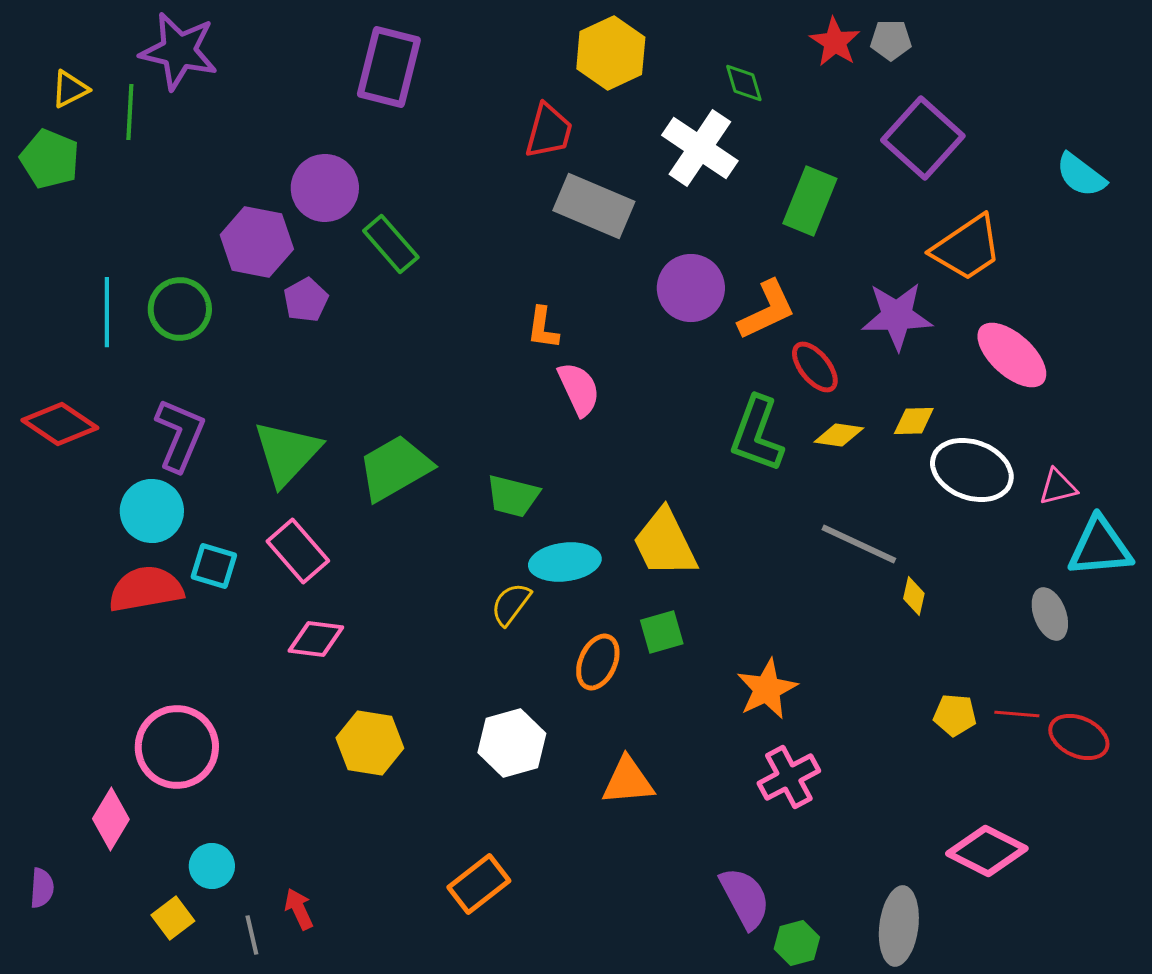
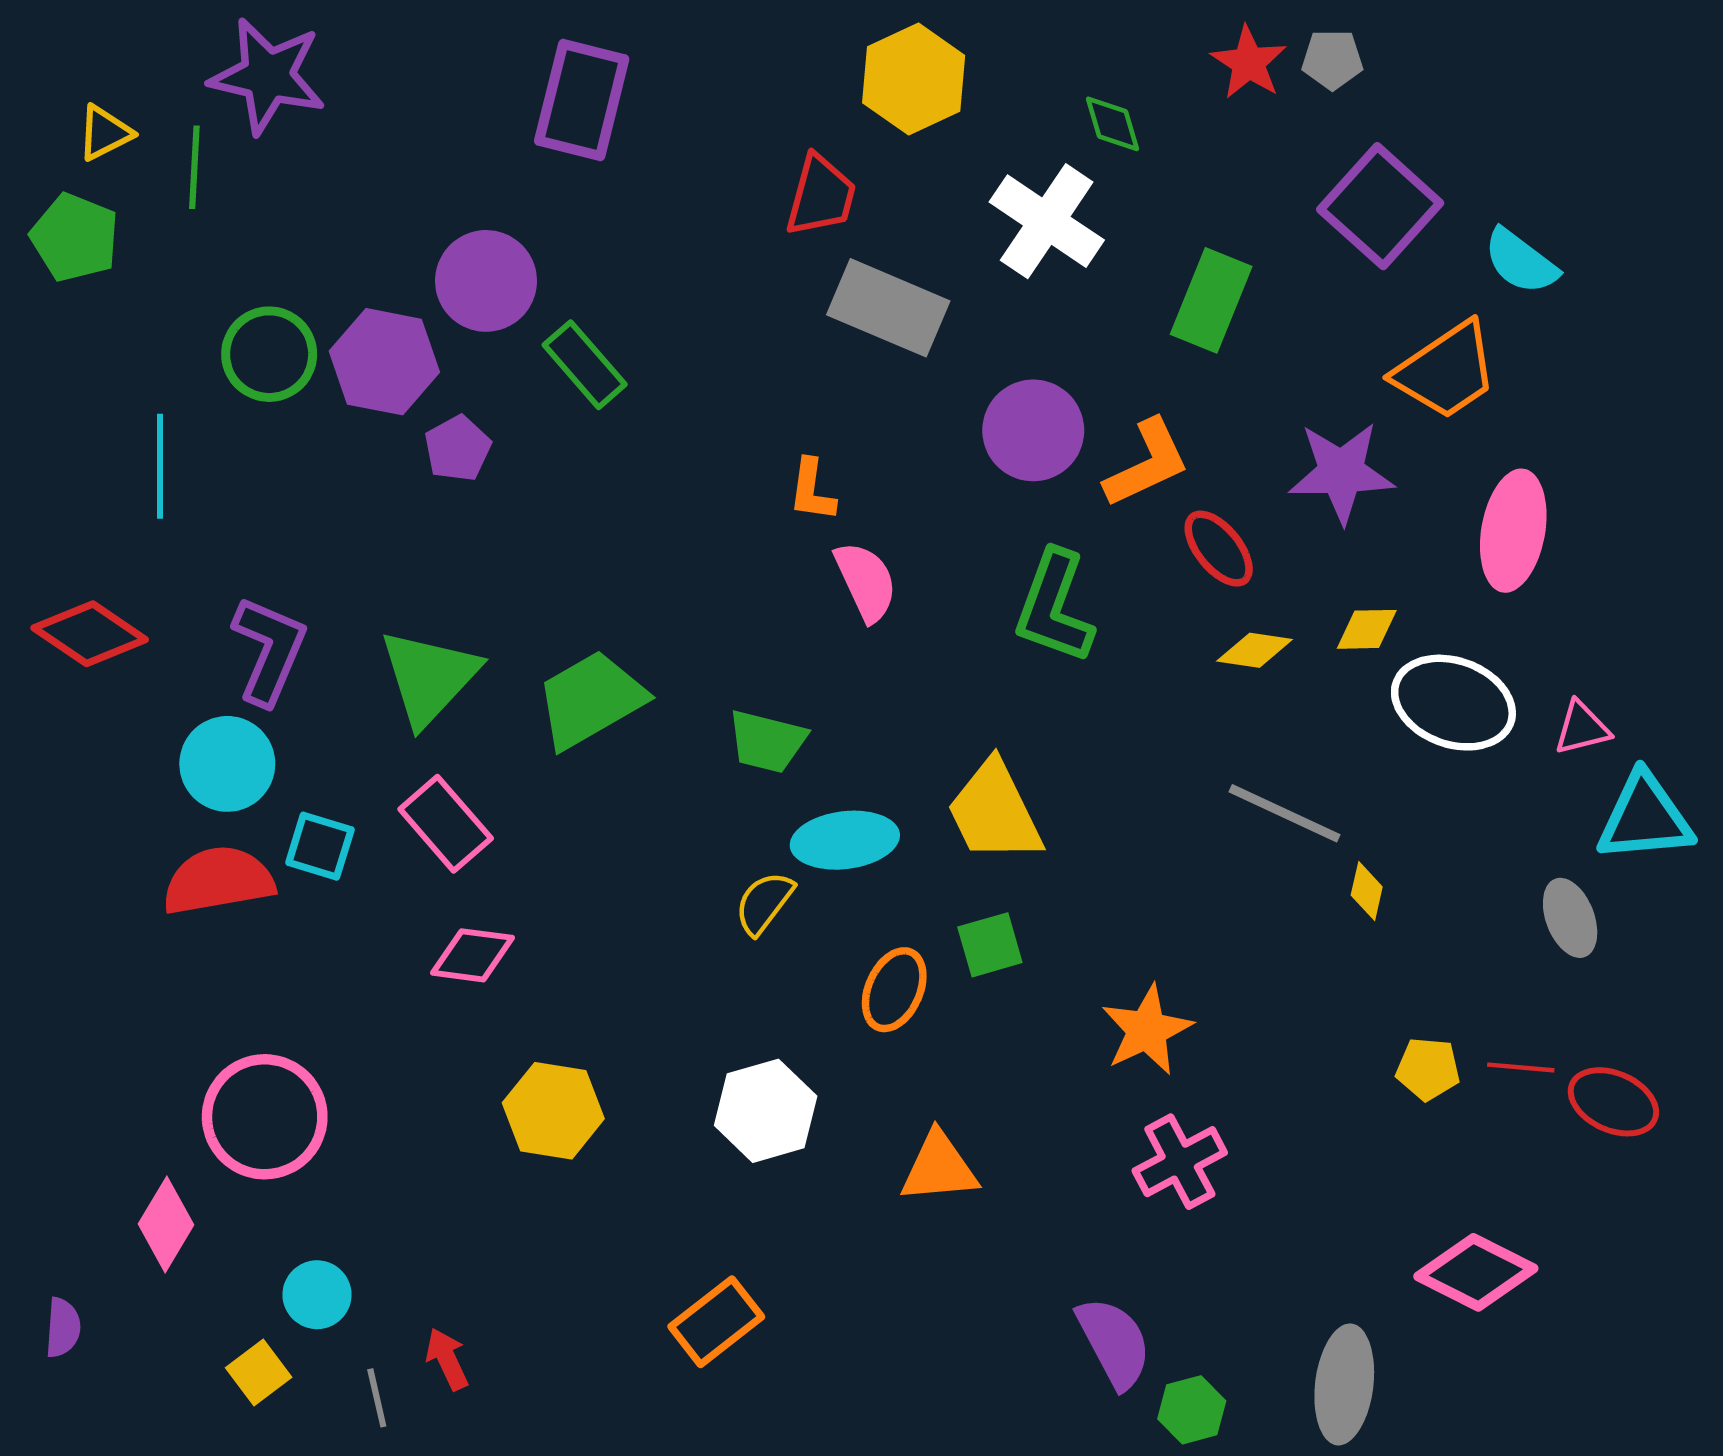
cyan semicircle: (1081, 175) -> (1521, 261), moved
green circle: (180, 309) -> (269, 354), moved
pink ellipse: (1012, 355) -> (1513, 531), turned 58
green L-shape: (757, 434) -> (1054, 607), moved

